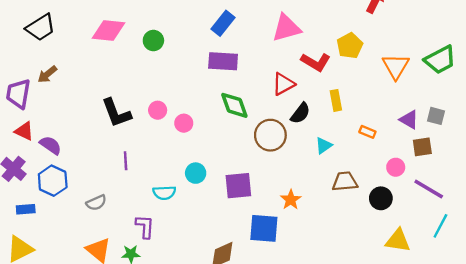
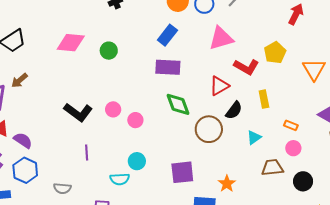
black L-shape: (116, 113) -> (78, 112), turned -32
pink circle: (396, 167) -> (293, 148), moved
cyan circle: (196, 173) -> (137, 161), moved
gray semicircle: (96, 203) -> (62, 188), turned 30

